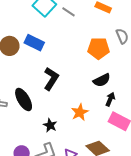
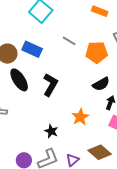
gray line: (69, 12) -> (69, 41), moved
black ellipse: (24, 100) -> (19, 80), moved

